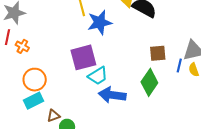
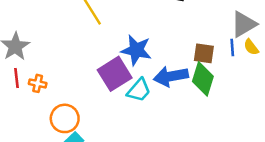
blue star: (100, 22) -> (136, 50), moved, turned -30
brown square: (158, 53) -> (204, 53), moved, turned 30
blue arrow: (112, 95) -> (171, 76), moved

